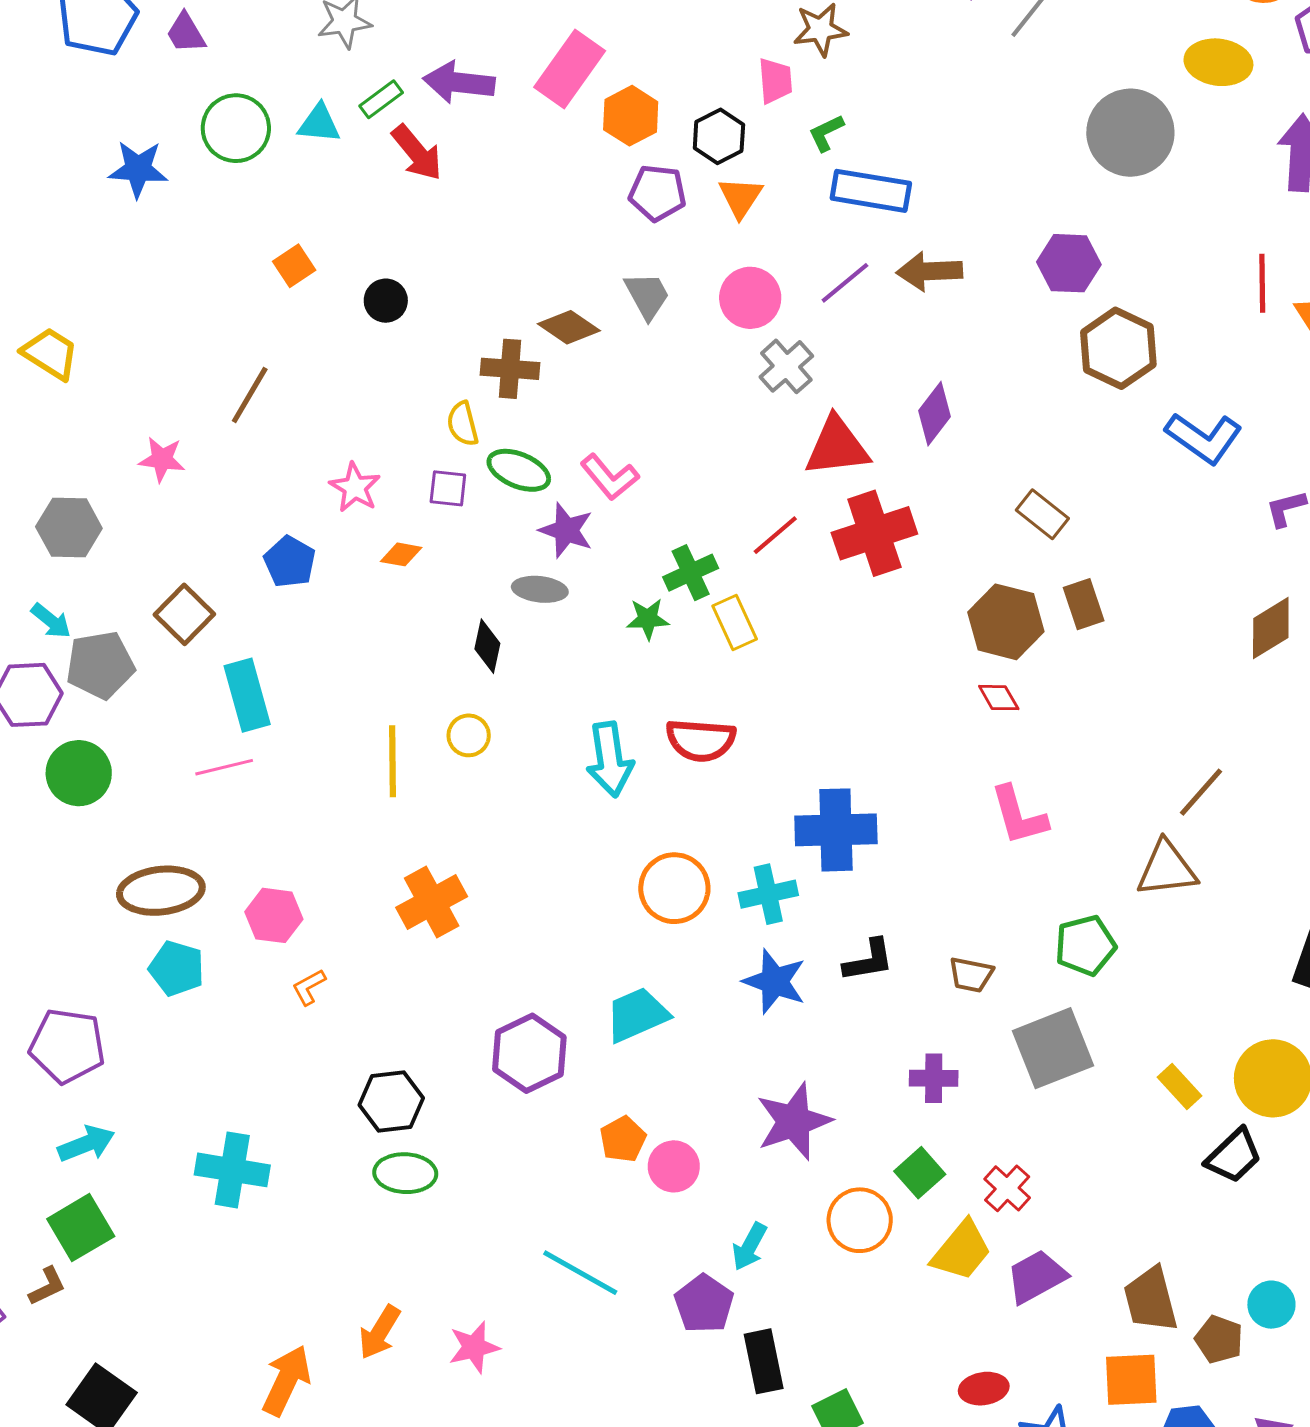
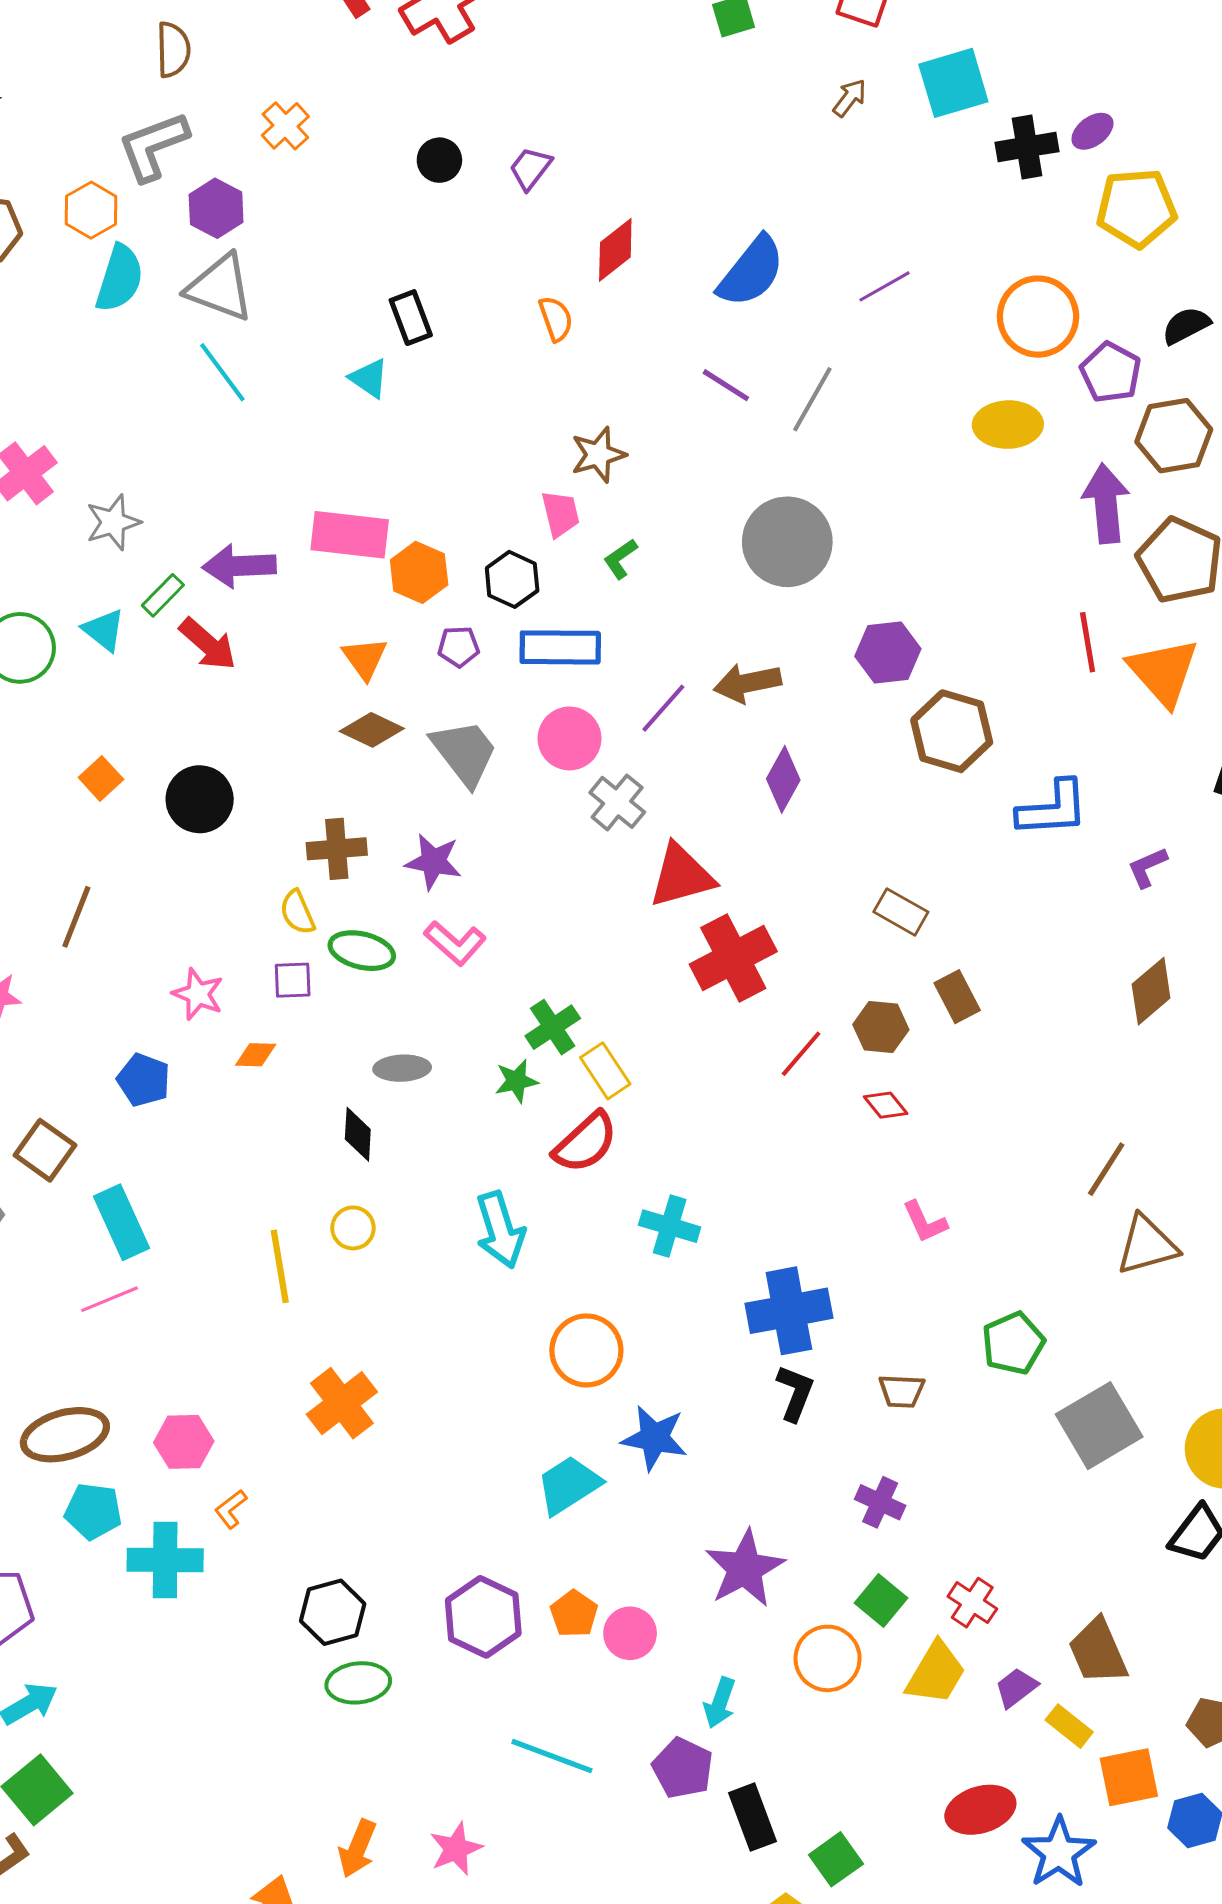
pink rectangle: (570, 69) -> (350, 535), turned 70
cyan triangle: (319, 124) -> (104, 630), turned 42
gray circle: (1130, 133) -> (787, 542), moved
blue rectangle: (871, 191) -> (560, 647), moved
purple pentagon: (658, 193) -> (459, 647), size x0.7
orange triangle: (740, 197) -> (365, 658), moved
gray trapezoid: (647, 296) -> (464, 753), size x1.4
black circle: (386, 301) -> (200, 799), size x1.5
brown diamond: (569, 327) -> (372, 730), moved
purple diamond: (935, 414) -> (783, 779), moved
blue L-shape: (1204, 438) -> (1053, 809), turned -30
purple star: (566, 530) -> (433, 862), moved
red line: (775, 535) -> (801, 1054), moved
brown hexagon: (1006, 622) -> (881, 1027), size x0.7
red semicircle: (701, 740) -> (586, 1142), moved, turned -38
pink L-shape: (1019, 816) -> (925, 1222), size x0.7
blue cross: (836, 830) -> (789, 1311), moved
brown triangle: (1167, 869) -> (1147, 1245), moved
cyan cross: (768, 894) -> (670, 1226), moved, turned 38
black L-shape: (869, 960) -> (795, 1393), turned -50
blue star: (775, 981) -> (654, 1438), moved
gray square: (1053, 1048) -> (1099, 1426), moved
purple hexagon: (529, 1053) -> (483, 1617), moved
purple cross: (934, 1078) -> (880, 1502), turned 33
yellow rectangle: (1180, 1087) -> (1069, 1726), moved
cyan cross: (232, 1170) -> (165, 1560), moved
purple trapezoid: (1036, 1277) -> (1016, 1688), size x0.7
brown trapezoid: (1151, 1299) -> (1098, 1651), moved
red ellipse: (984, 1389) -> (980, 1810), size x1.4

